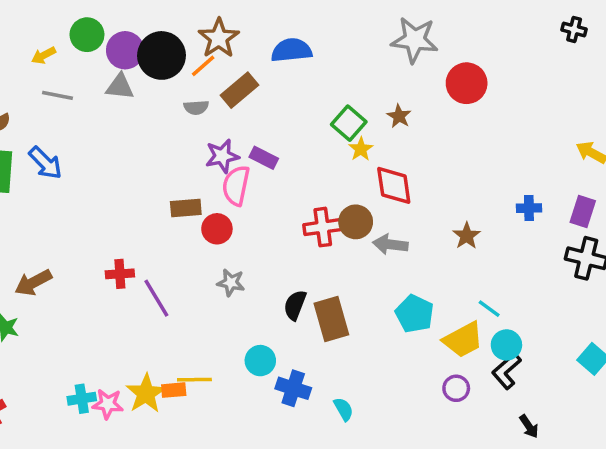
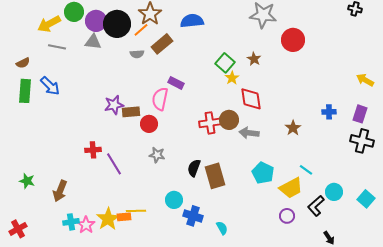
yellow arrow: (44, 55) -> (49, 24), size x1.6
purple star: (222, 156) -> (114, 105), moved
brown arrow: (33, 283) -> (60, 191), moved, turned -40
cyan circle: (506, 345) -> (334, 192), moved
pink star: (108, 404) -> (86, 225), turned 30

